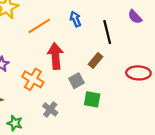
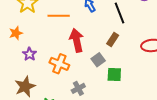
orange line: (39, 26) -> (59, 16), turned 40
gray cross: (50, 109) -> (78, 88), turned 32

